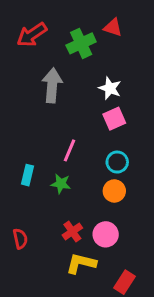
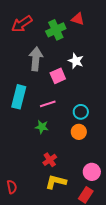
pink square: (114, 119) -> (58, 76), moved
pink line: (69, 150) -> (48, 104), turned 49
cyan rectangle: (27, 175) -> (19, 97), moved, size x1.6
pink circle: (106, 234) -> (92, 172), moved
red semicircle: (20, 239) -> (12, 187), moved

